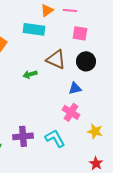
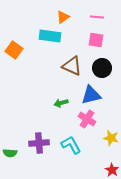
pink line: (70, 10) -> (97, 17), moved
green arrow: (30, 74) -> (61, 103), moved
blue triangle: (75, 88) -> (91, 95), size x1.5

